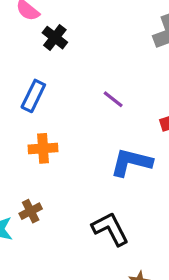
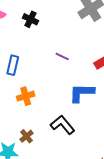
black cross: (55, 38) -> (30, 19), moved
black L-shape: (110, 229) -> (63, 125), moved

